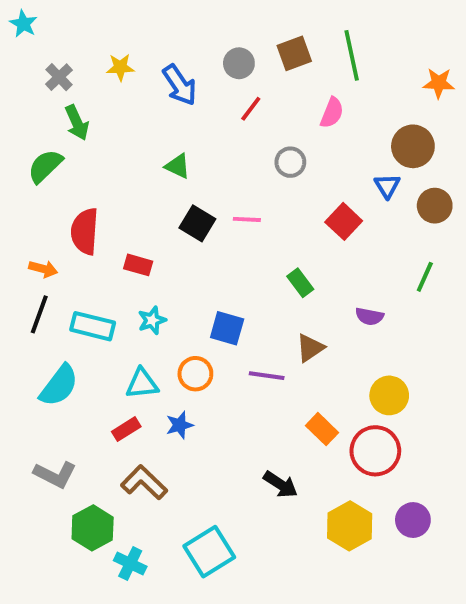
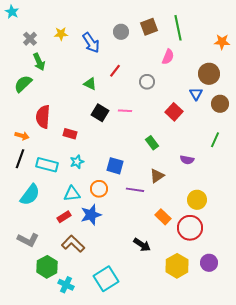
red line: (251, 109) -> (115, 71), moved
blue star: (180, 425) -> (91, 215), size x1.5

